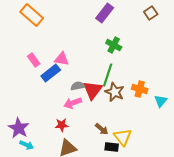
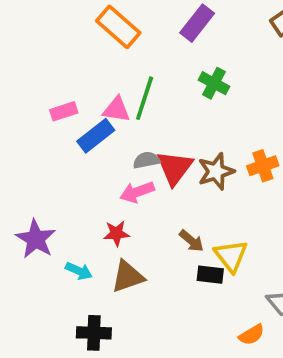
orange rectangle: (32, 15) -> (118, 27), moved
pink rectangle: (34, 60) -> (64, 111), turned -72
green line: (108, 75) -> (145, 98), moved
orange cross: (140, 89) -> (263, 166), turned -35
brown star: (115, 92) -> (216, 171), turned 30
cyan arrow: (27, 145) -> (79, 271), moved

